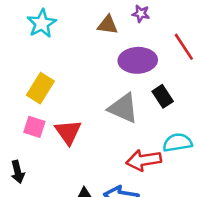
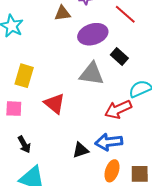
pink square: (34, 127) -> (14, 109), moved

